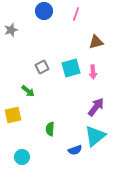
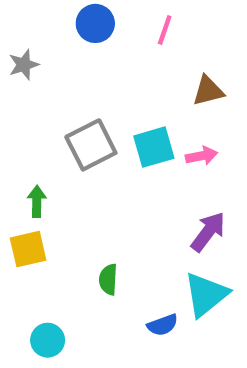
gray square: (42, 67) -> (91, 145), size x1.6
pink arrow: (93, 72) -> (202, 156), turned -96
green arrow: (28, 91) -> (37, 201), moved, turned -128

